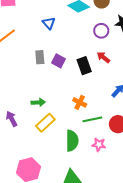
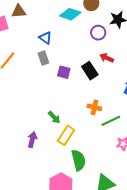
gray rectangle: (40, 57) -> (43, 58), moved
green arrow: (38, 102) -> (54, 117), turned 64
purple arrow: (12, 119) -> (32, 140), turned 56
green semicircle: (72, 141) -> (79, 160), moved

